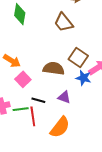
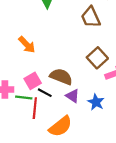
brown semicircle: (54, 68) -> (61, 77), moved
blue star: (83, 78) -> (96, 102), moved
pink square: (23, 79) -> (33, 81), moved

